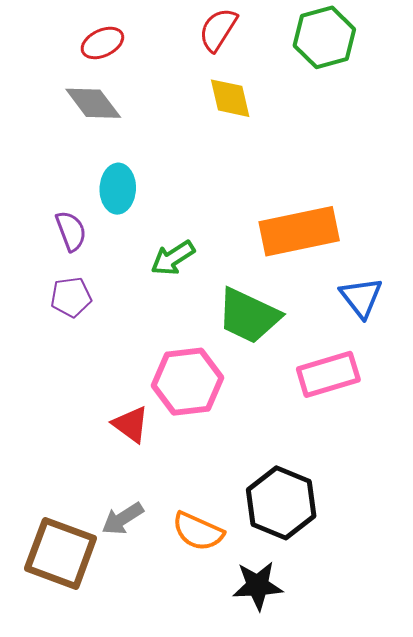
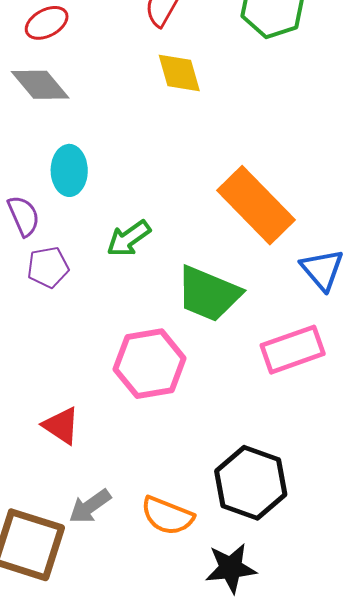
orange rectangle: (299, 231) -> (256, 205), turned 60
purple pentagon: (71, 297) -> (48, 267), moved
red triangle: (131, 424) -> (61, 426), moved

